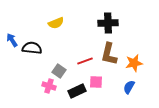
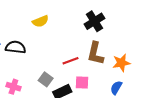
black cross: (108, 23) -> (94, 21), turned -30
gray square: (59, 71) -> (46, 79), moved
pink cross: (49, 86) -> (13, 87), moved

